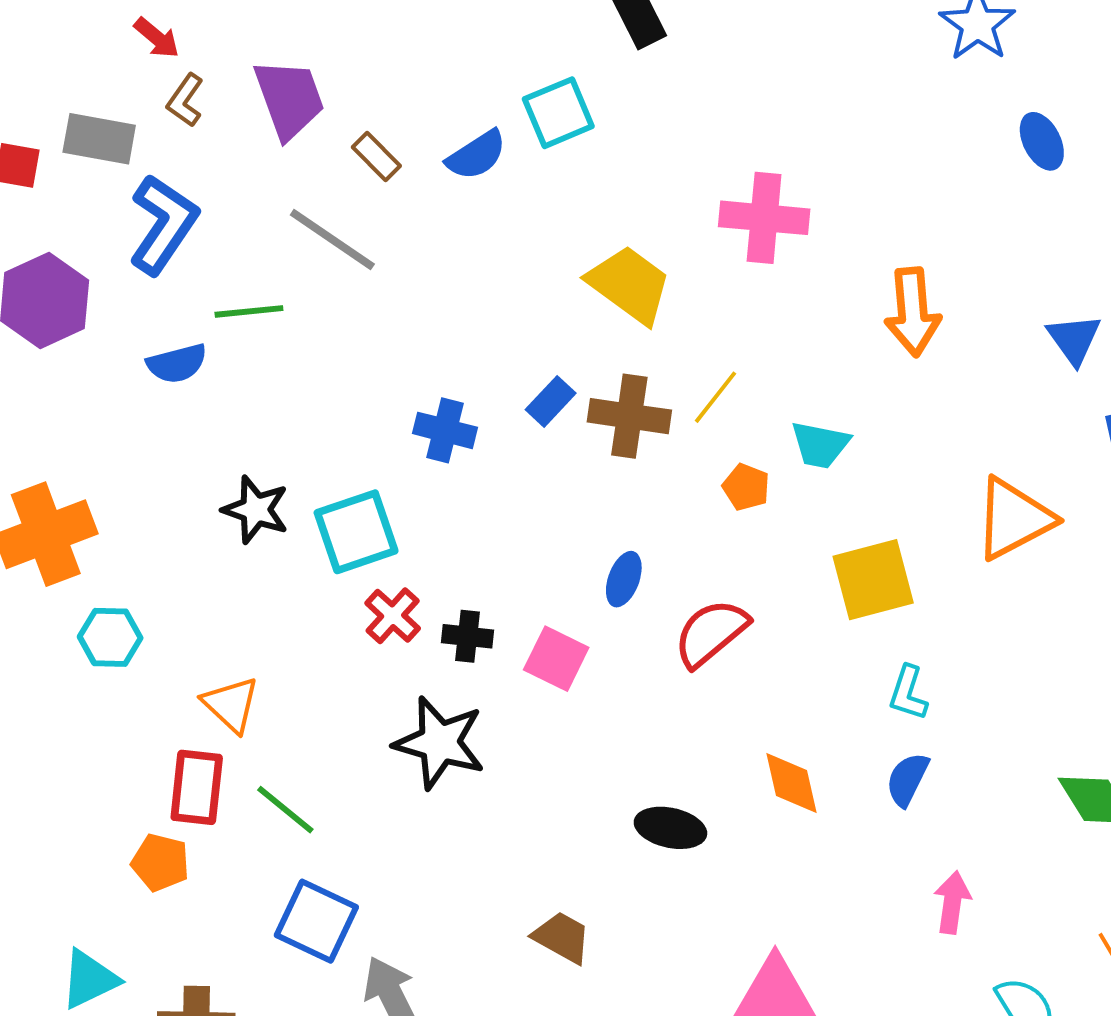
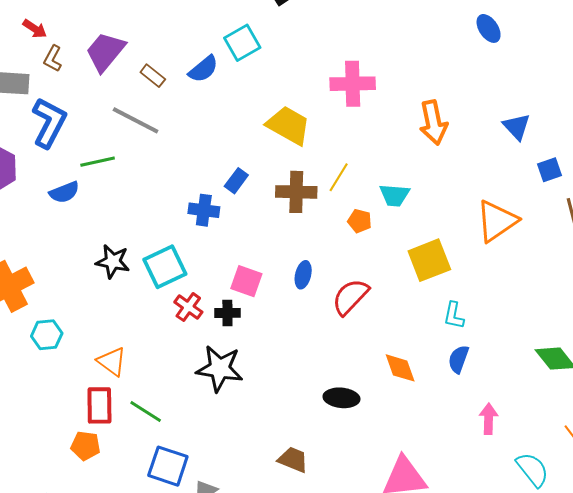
purple trapezoid: (289, 99) -> (105, 52), turned -114
blue rectangle: (551, 401) -> (236, 181), moved
pink square: (556, 659) -> (246, 281), moved

